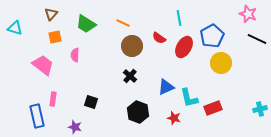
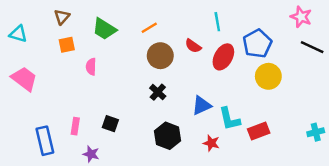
orange line: (123, 23) -> (149, 28), turned -56
pink trapezoid: (43, 65) -> (24, 79), moved
pink rectangle: (53, 99) -> (75, 126), moved

